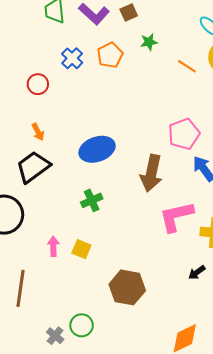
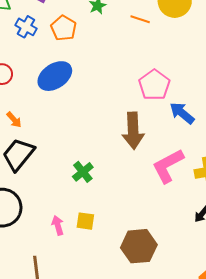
blue cross: (72, 58) -> (26, 27), moved
blue ellipse: (97, 149) -> (55, 76), moved

